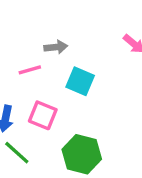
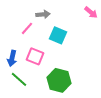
pink line: (30, 70) -> (27, 28), turned -32

